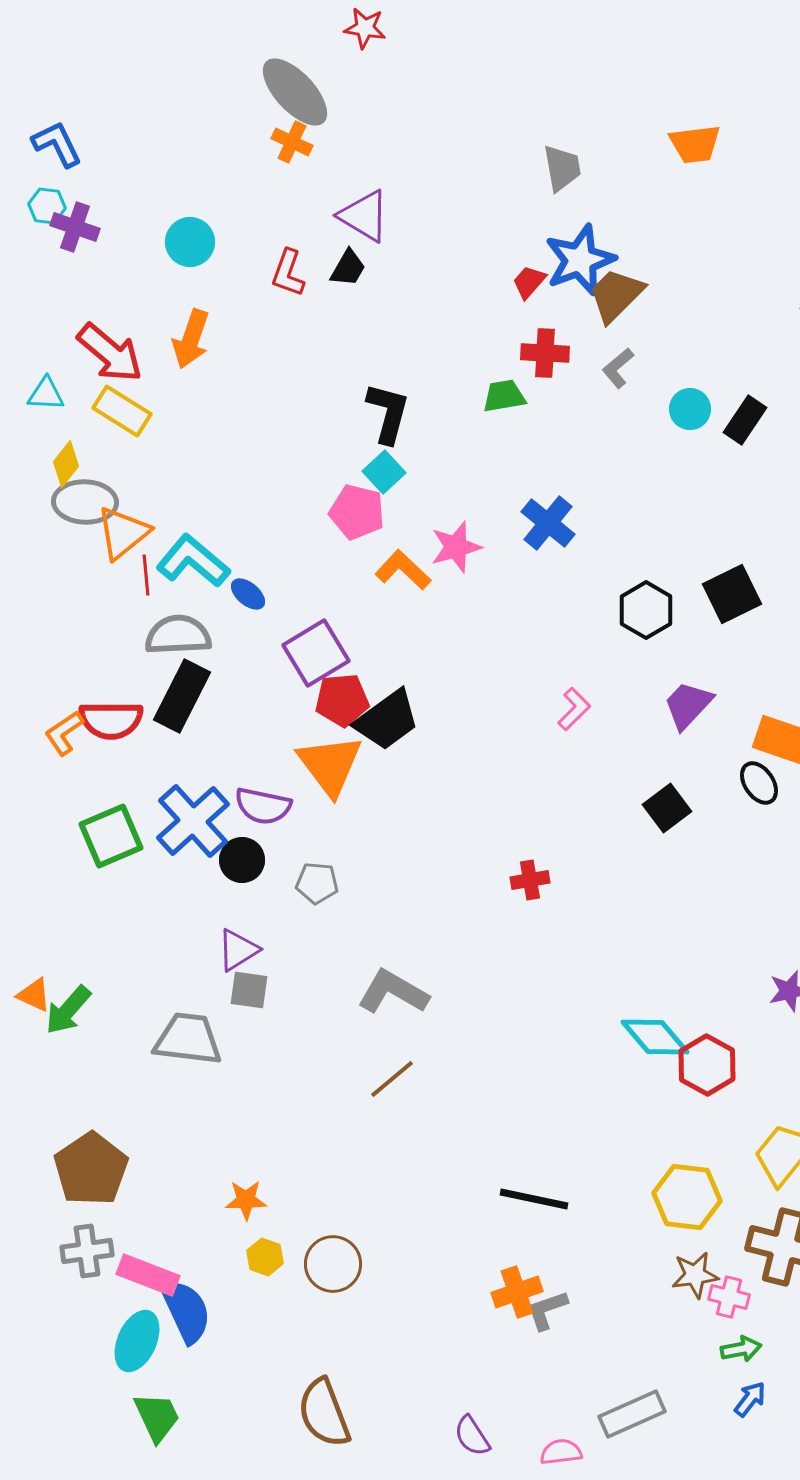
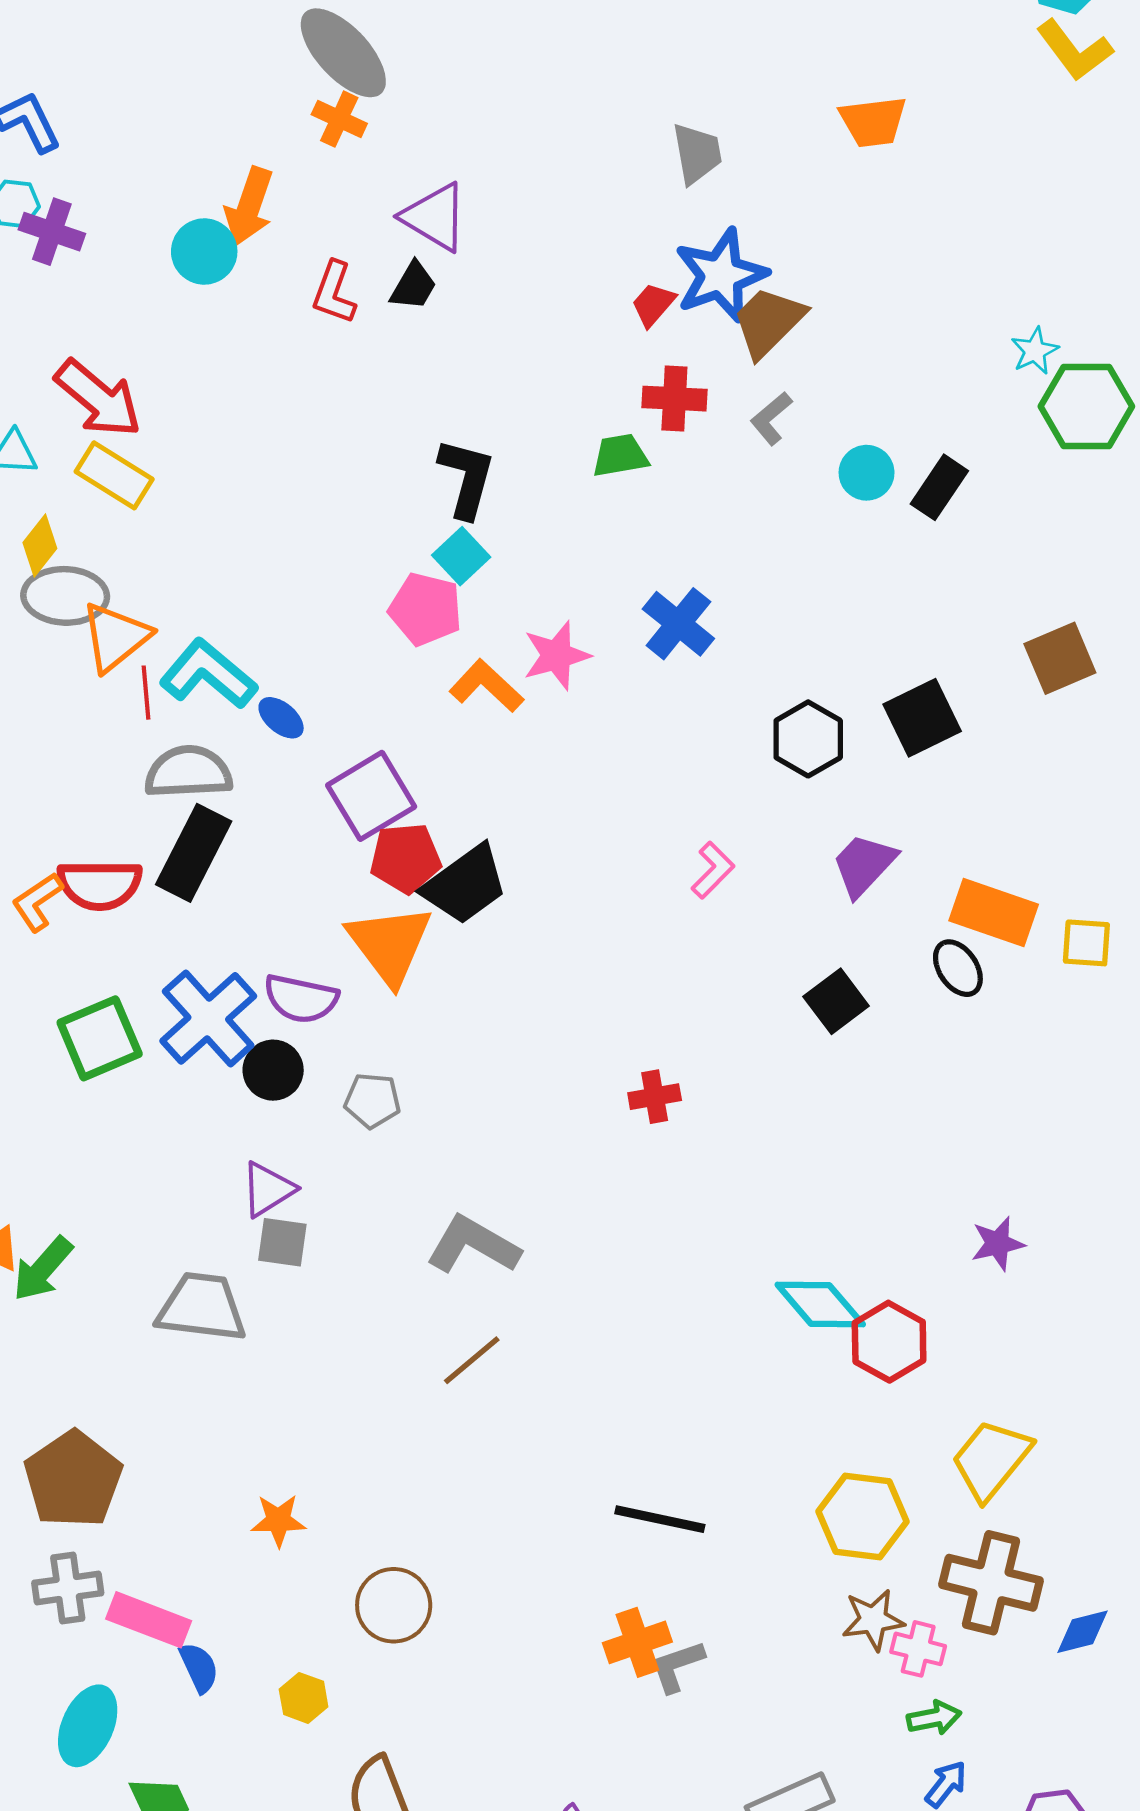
orange arrow: (191, 339) -> (249, 206), moved
yellow hexagon: (265, 1257) -> (304, 1698), moved
blue semicircle: (186, 1311) -> (199, 1668), size x0.6
cyan ellipse: (137, 1341) -> (88, 1726), moved

